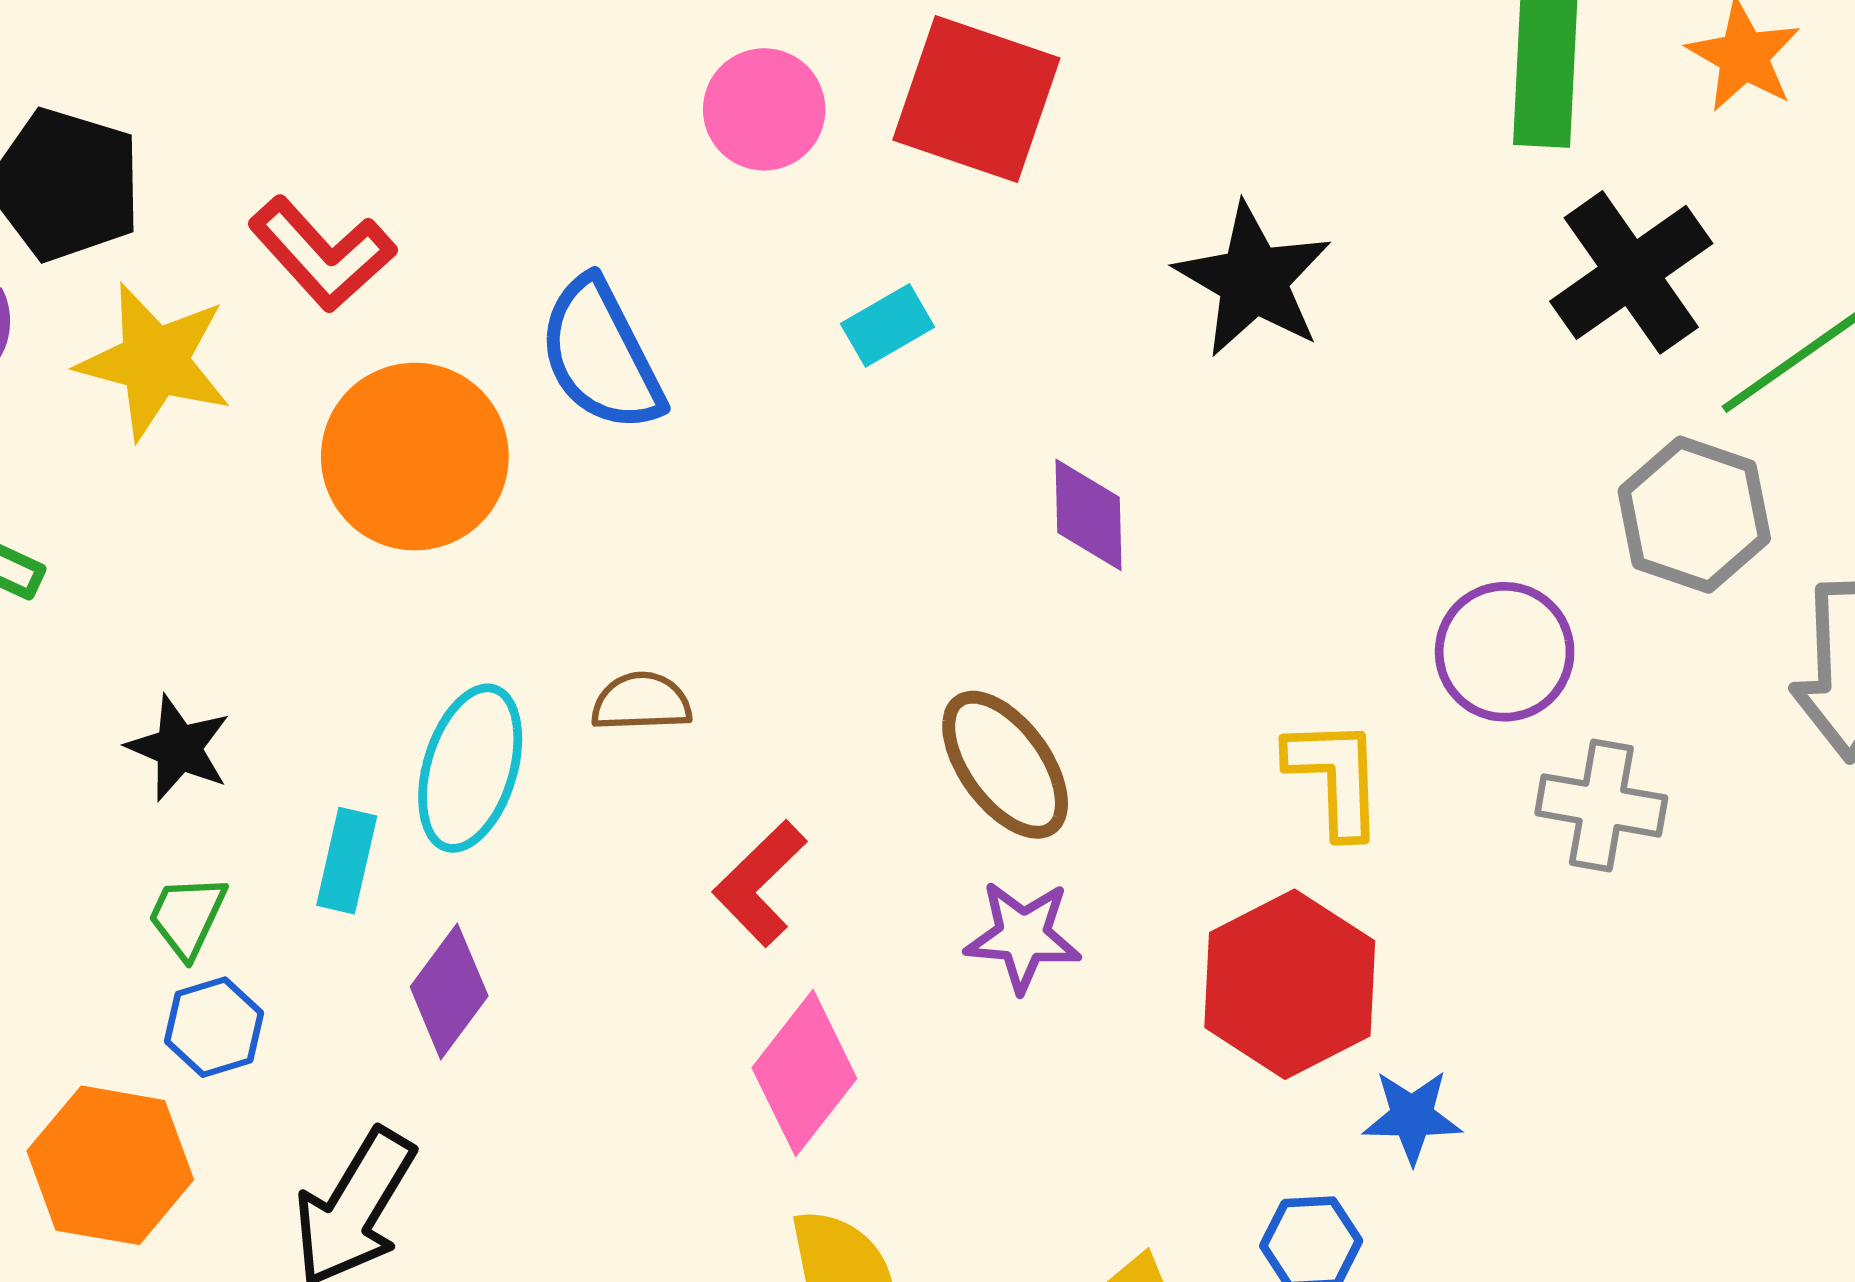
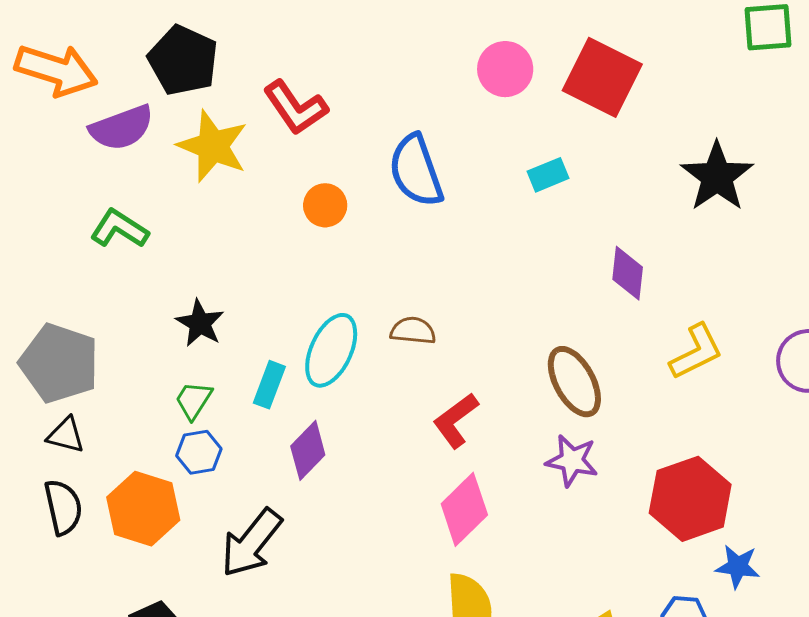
orange circle: (415, 457) -> (325, 205), size x0.5
yellow L-shape: (1335, 777) -> (696, 352), moved, turned 58

